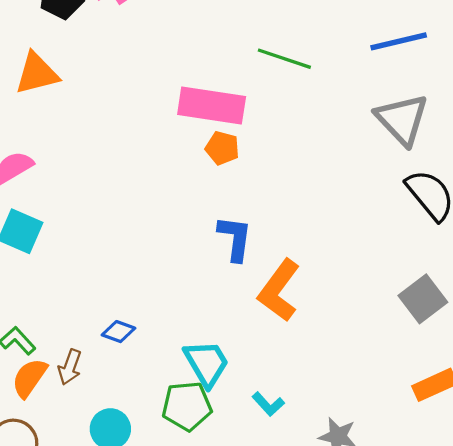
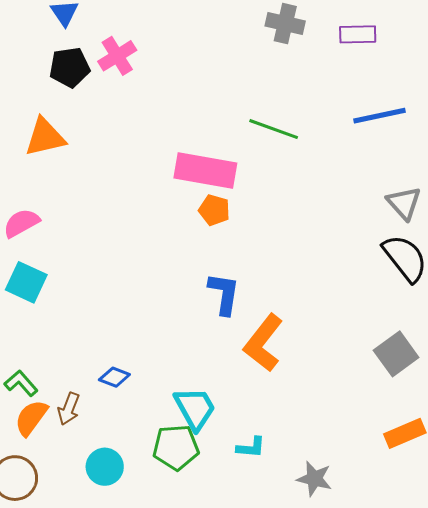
gray triangle: (402, 119) -> (404, 203), moved, size x0.7
cyan L-shape: (268, 404) -> (251, 447), turned -44

